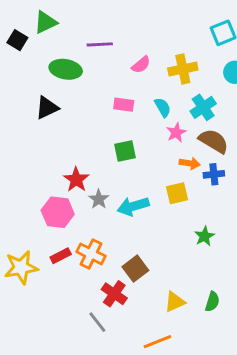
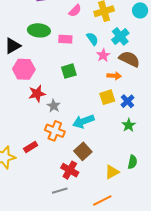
green ellipse: (66, 69) -> (39, 30), moved
blue cross: (214, 174) -> (127, 101), moved, turned -32
red star: (76, 180) -> (37, 94), turned 30
cyan arrow: (133, 206) -> (83, 121), moved
pink hexagon: (58, 212) -> (24, 69), moved
orange cross: (91, 254) -> (55, 131), moved
green semicircle: (212, 302) -> (132, 162), moved
gray line: (97, 322) -> (60, 191), turned -63

